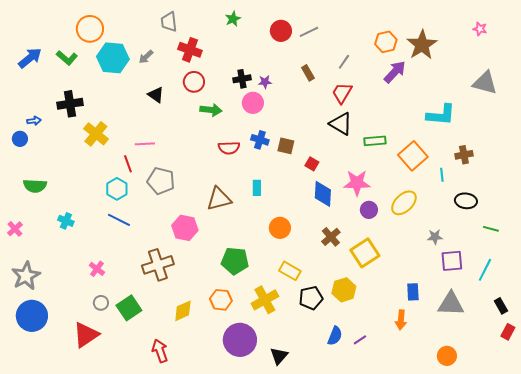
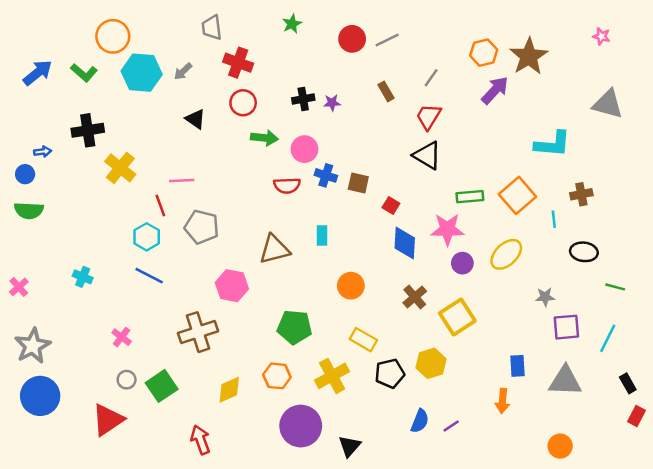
pink circle: (253, 103) -> (304, 149), moved
green rectangle: (375, 141) -> (470, 197), moved
green semicircle: (35, 186) -> (29, 211), moved

